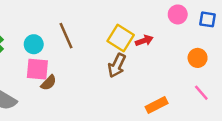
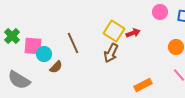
brown line: (66, 36) -> (73, 43), moved
cyan circle: (34, 44) -> (44, 54), moved
pink square: (37, 69) -> (33, 46), moved

